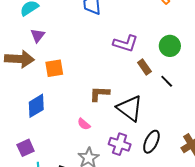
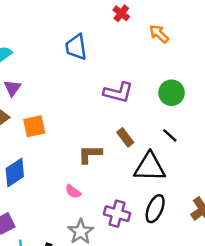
brown rectangle: (144, 67) -> (125, 137), moved
black triangle: (130, 108) -> (150, 167), moved, turned -32

